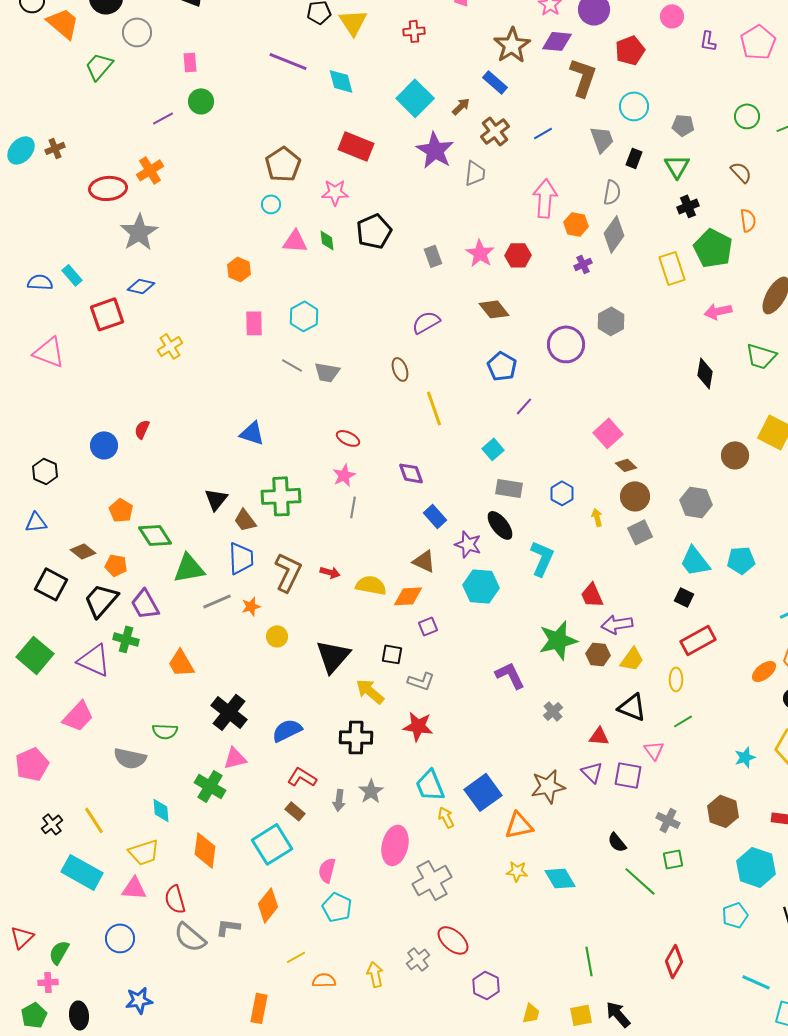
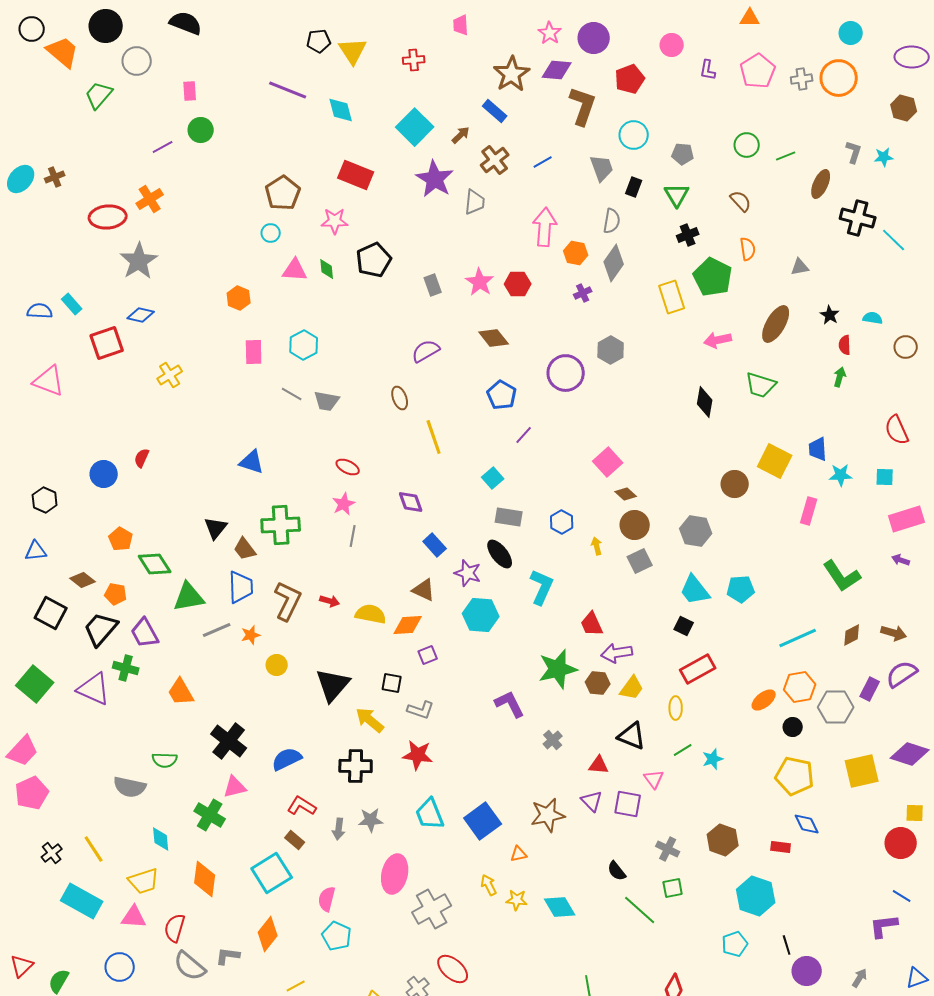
pink trapezoid: (78, 716) -> (23, 751), moved
cyan star: (745, 757) -> (713, 759), moved
gray star: (371, 791) -> (371, 820), turned 30
yellow arrow: (446, 817) -> (489, 885), moved
orange triangle: (519, 825) -> (519, 854), size x0.6
red semicircle: (175, 899) -> (175, 928), turned 32

